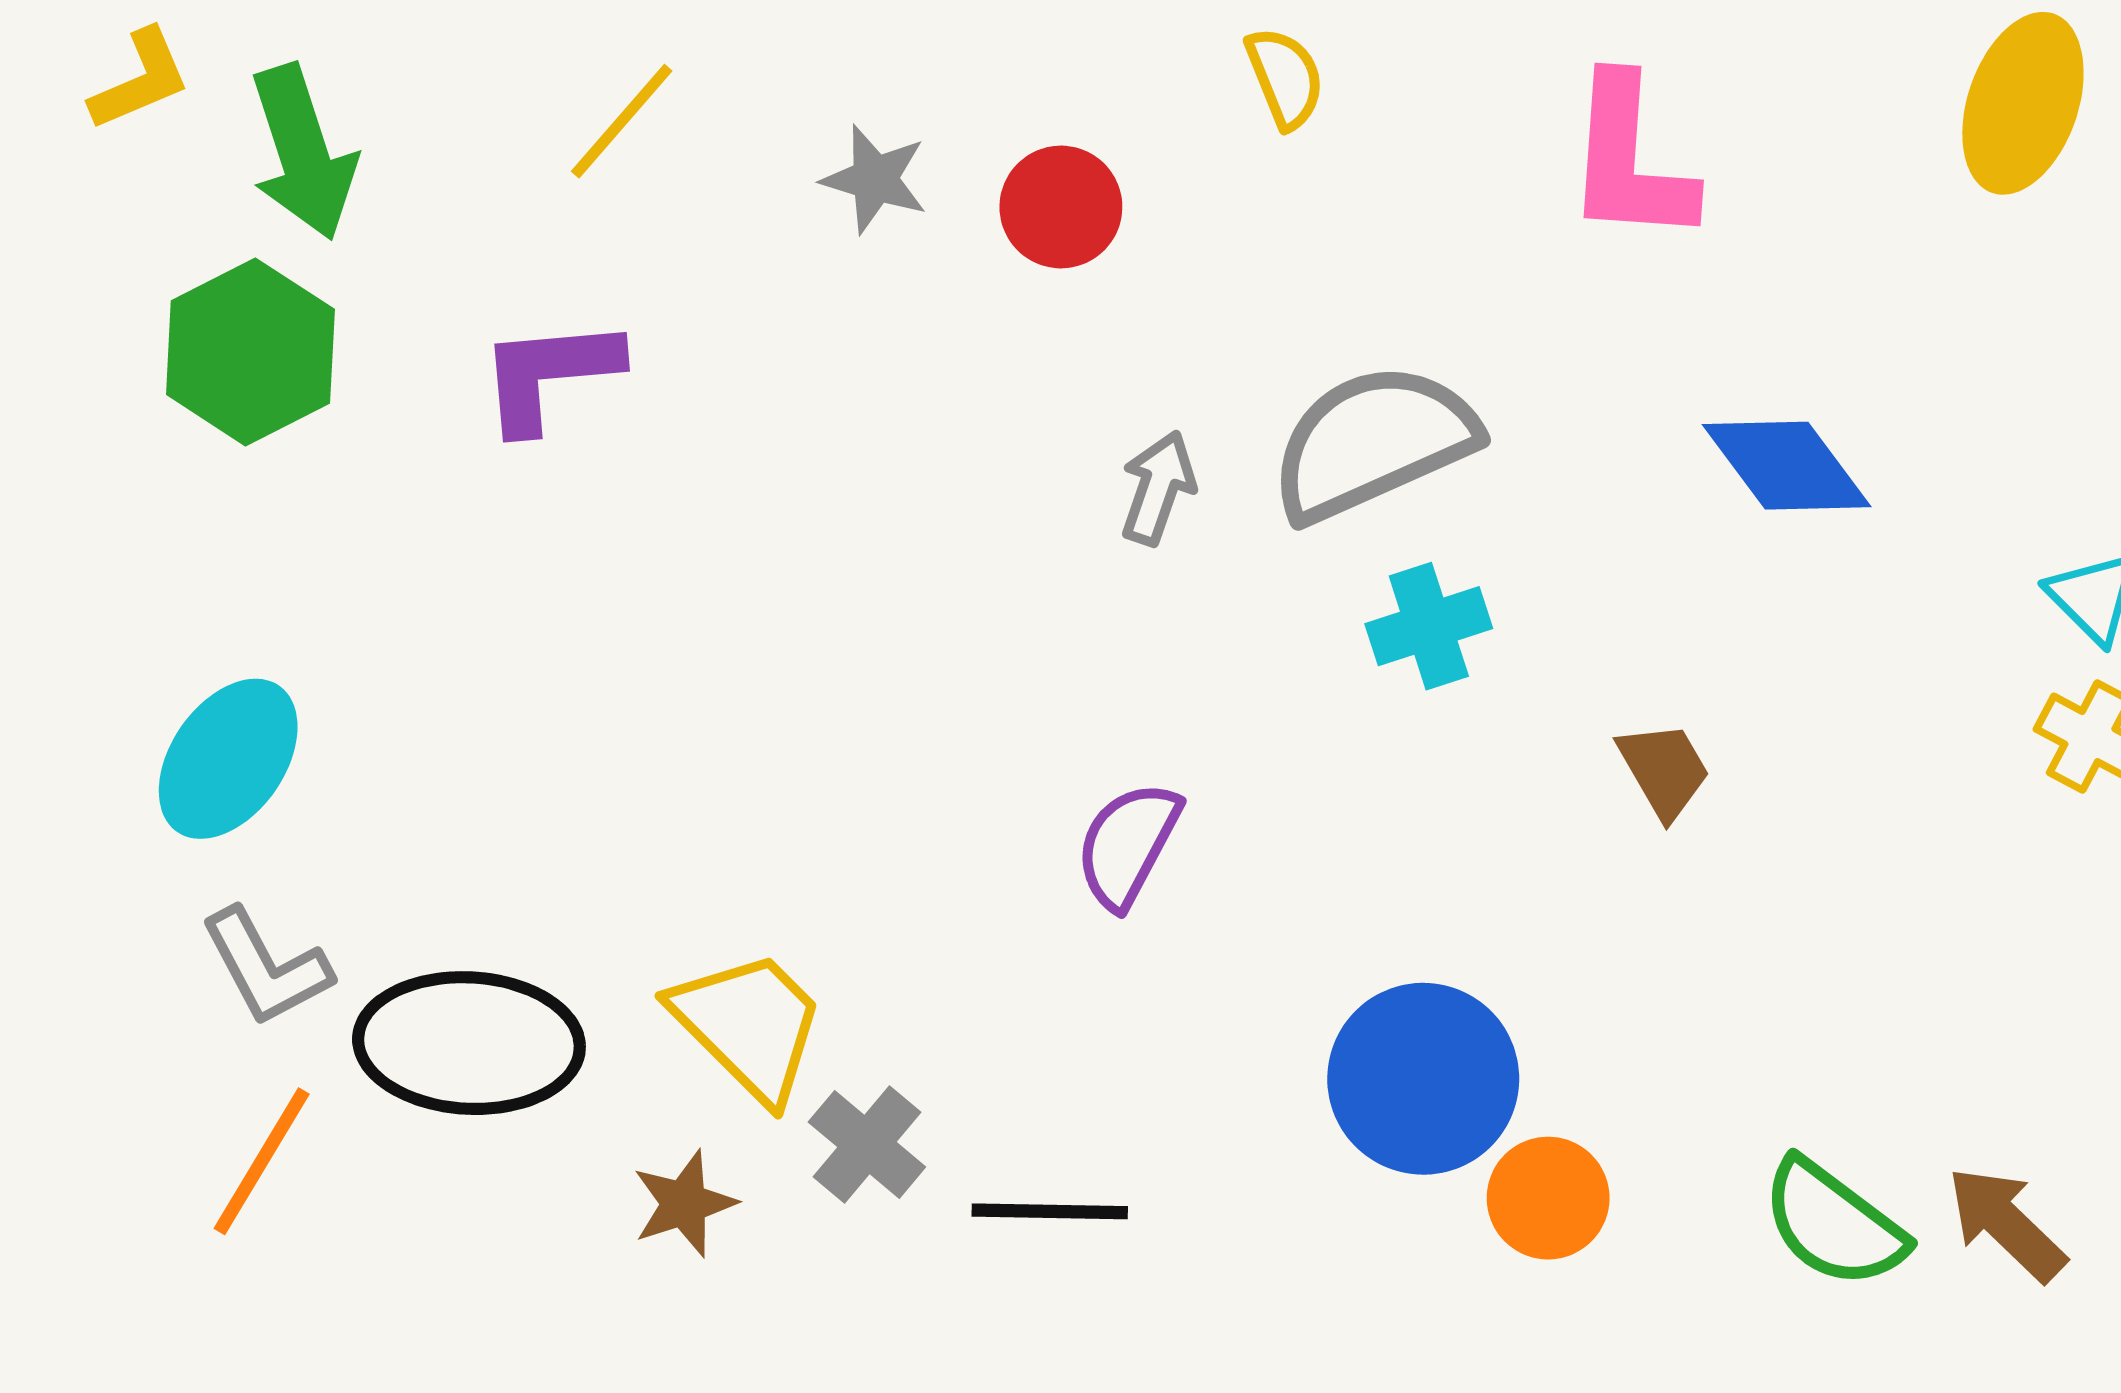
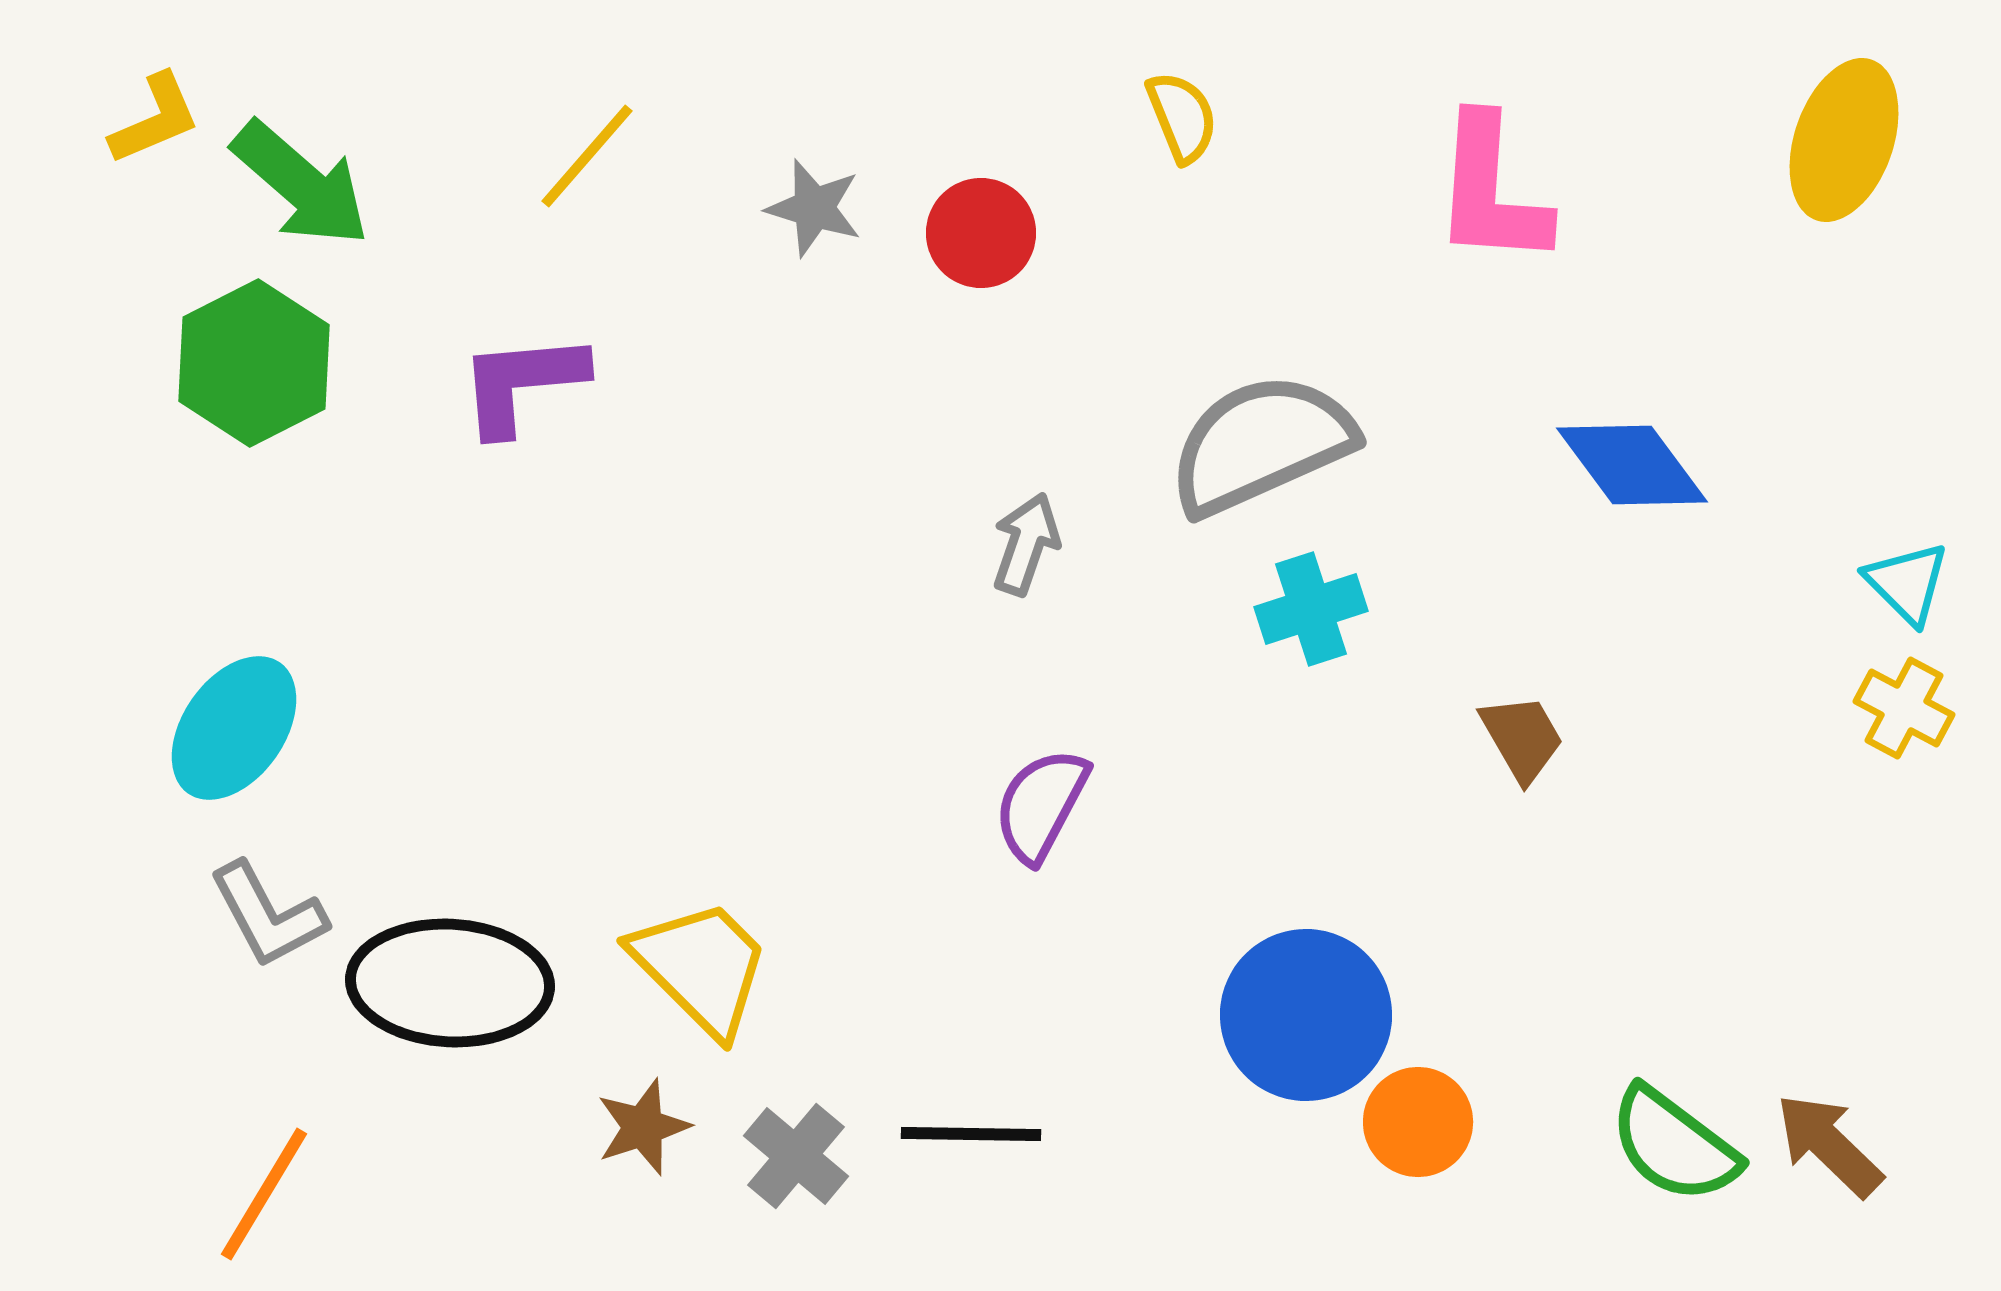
green arrow: (303, 152) -> (301, 184), turned -31
gray arrow: (1158, 488) -> (1026, 544), moved
gray cross: (867, 1145) -> (796, 1156), moved
orange line: (262, 1161) -> (264, 1194), moved

